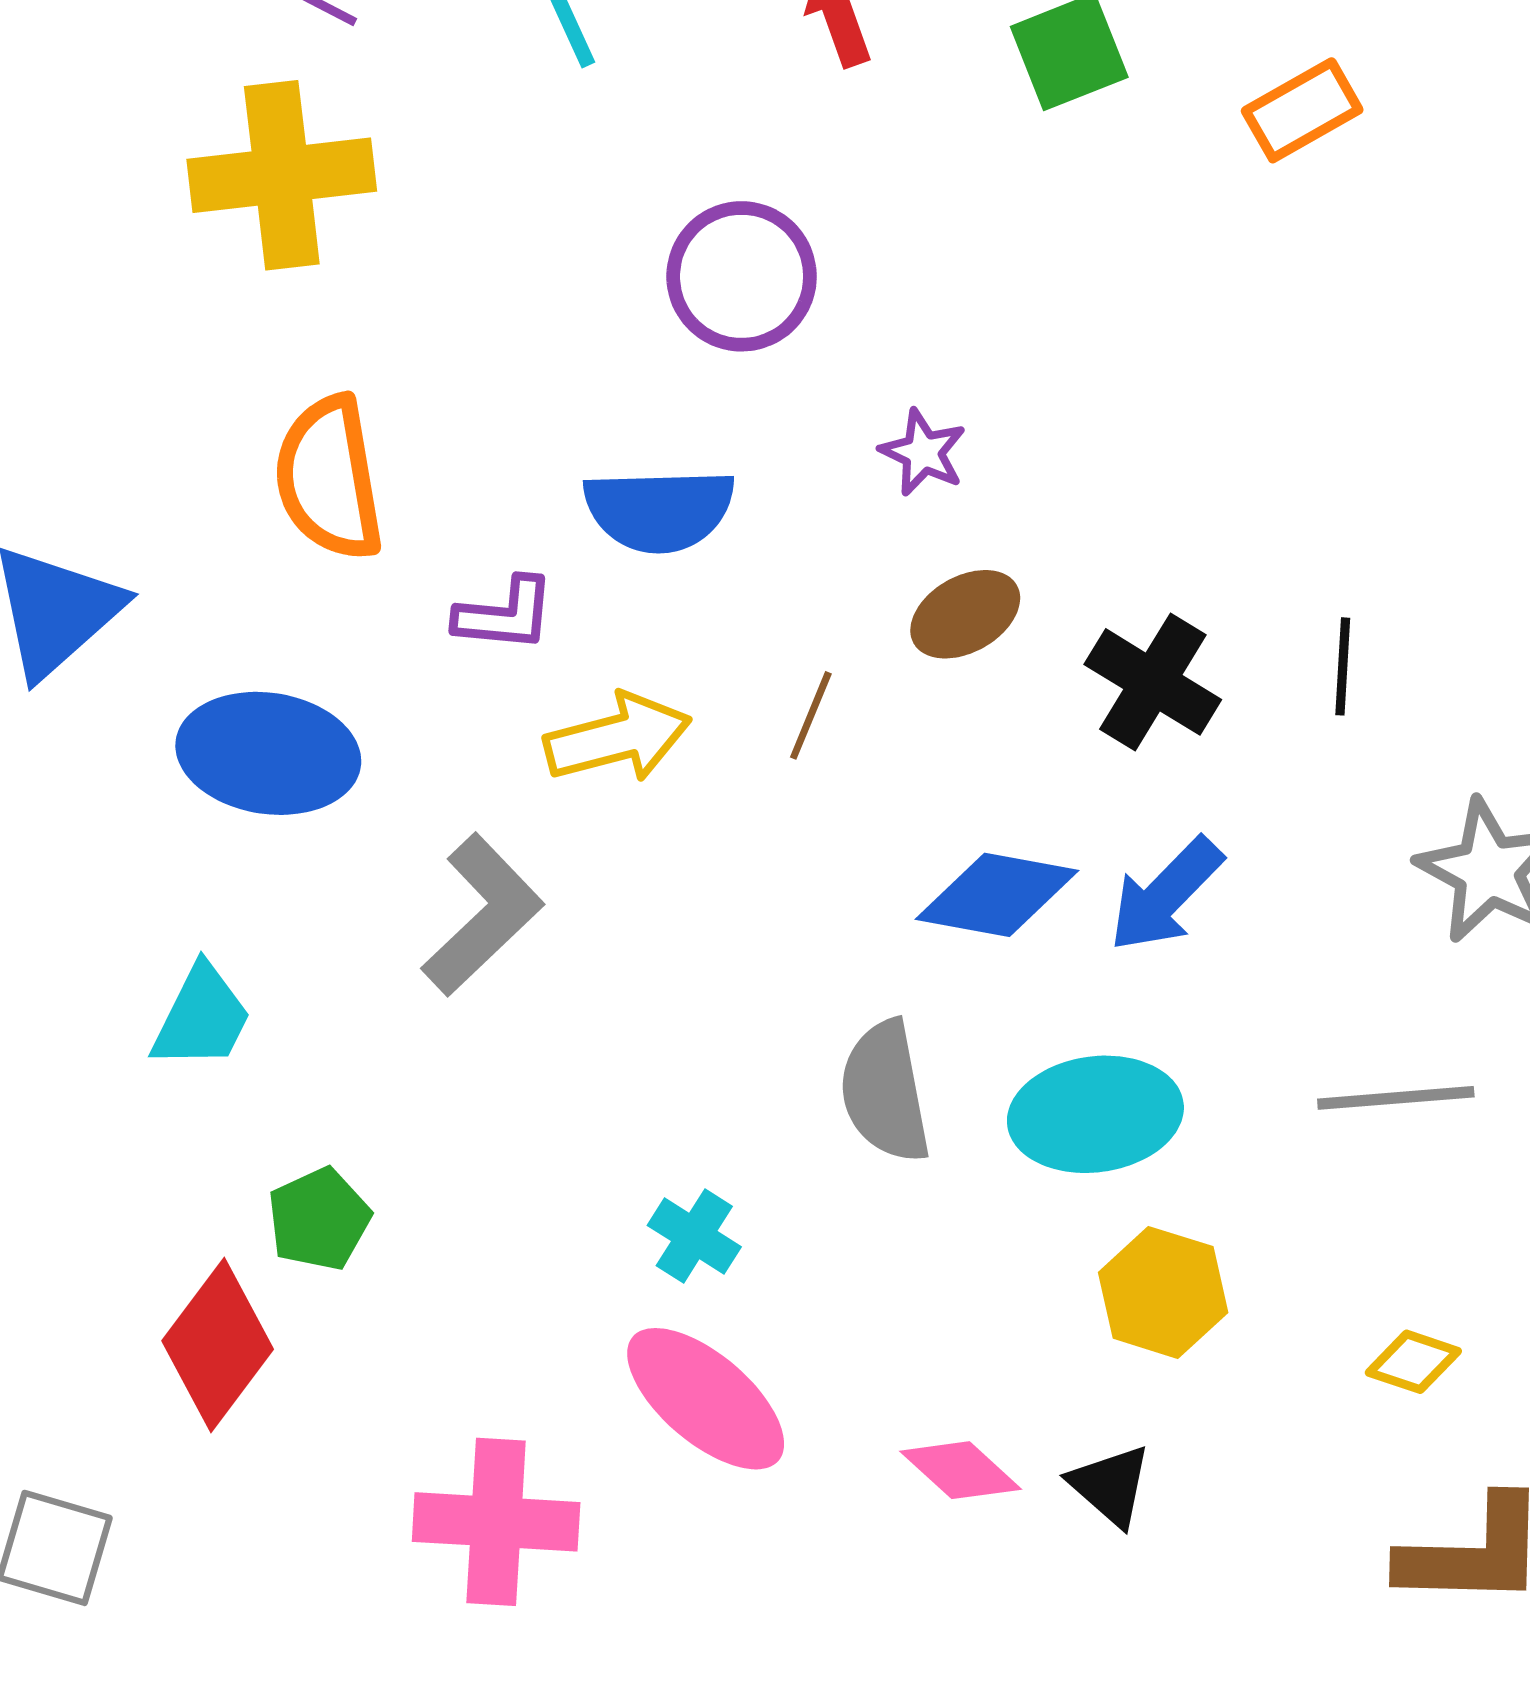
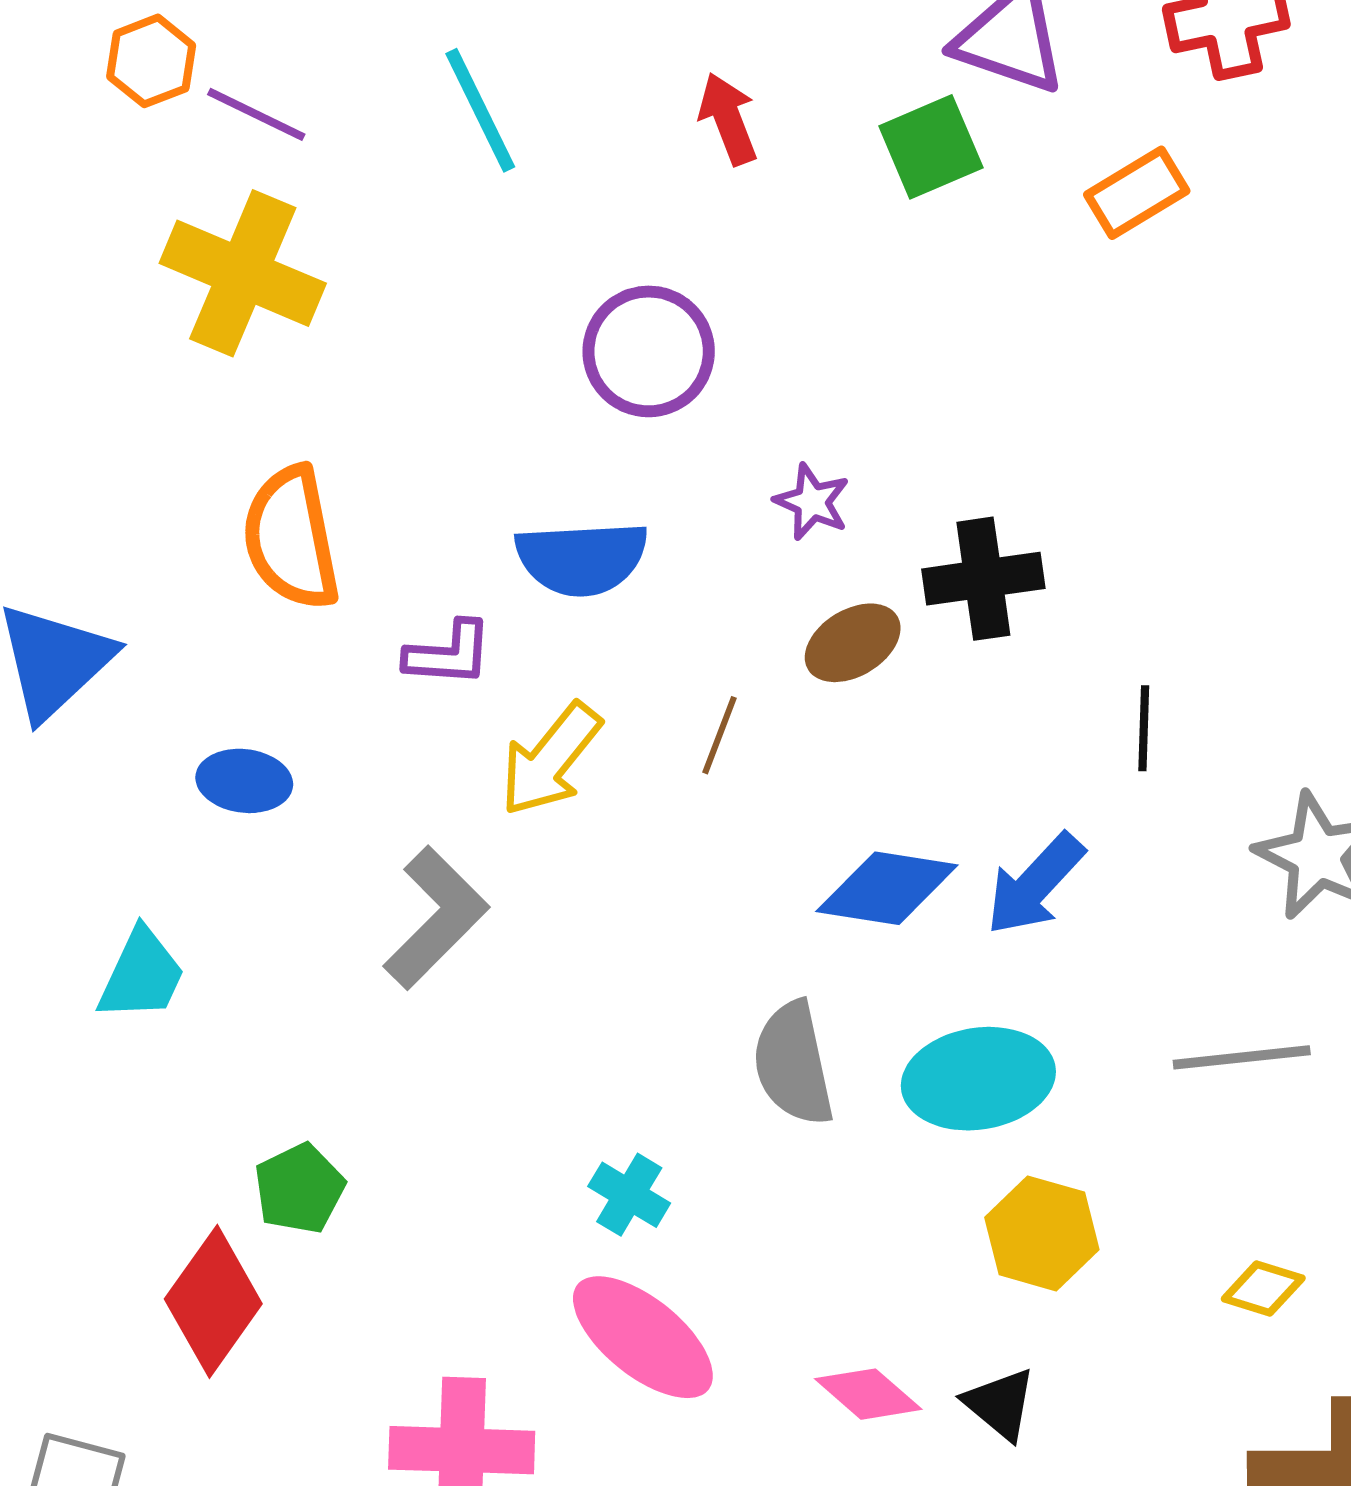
yellow cross: (282, 175) -> (243, 273), turned 31
black line: (1343, 666) -> (1144, 728), moved
black cross: (1153, 682) -> (983, 579), moved, turned -38
yellow arrow: (618, 738) -> (551, 759), turned 145
blue ellipse: (268, 753) -> (244, 781), size x0.6
cyan trapezoid: (202, 1017) -> (142, 975), moved

